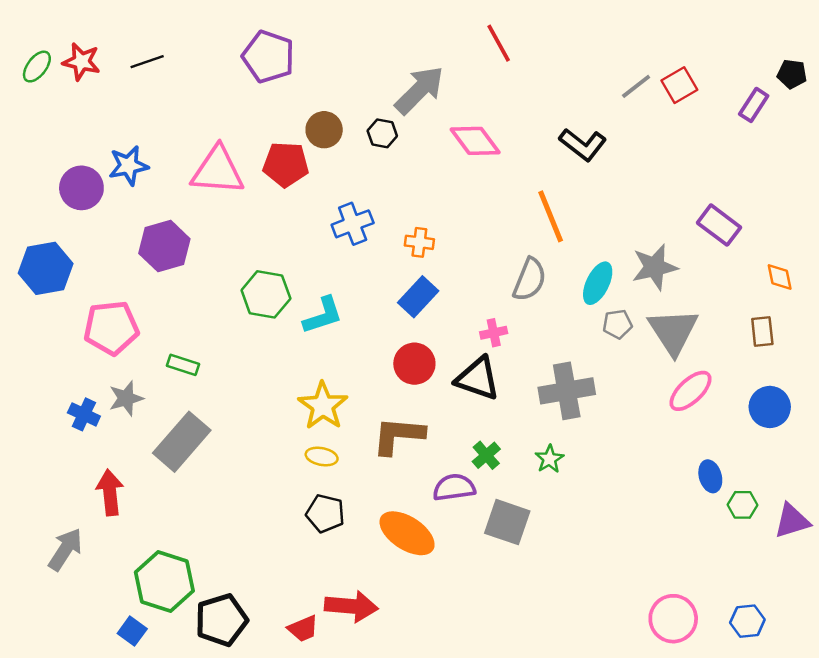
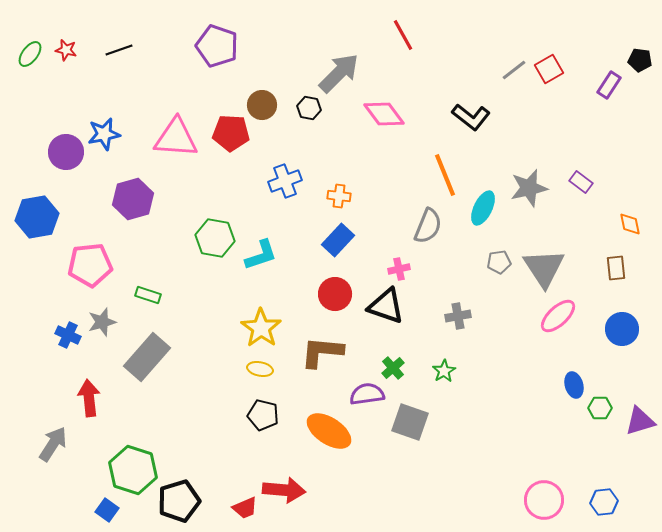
red star: (81, 62) -> (66, 50), size x0.7
purple rectangle: (719, 225) -> (581, 182), size x0.7
gray star: (655, 267) -> (529, 188), moved
cyan ellipse: (598, 283) -> (483, 208), moved
gray cross: (567, 391) -> (458, 316), size x0.6

